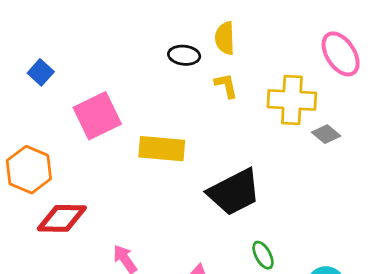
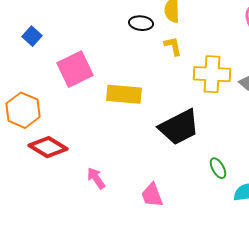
yellow cross: (292, 100) -> (212, 74), moved
red diamond: (62, 218) -> (48, 147), turned 30
green ellipse: (263, 255) -> (218, 168), moved

